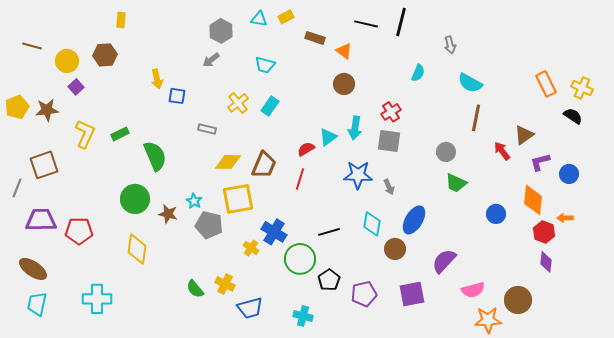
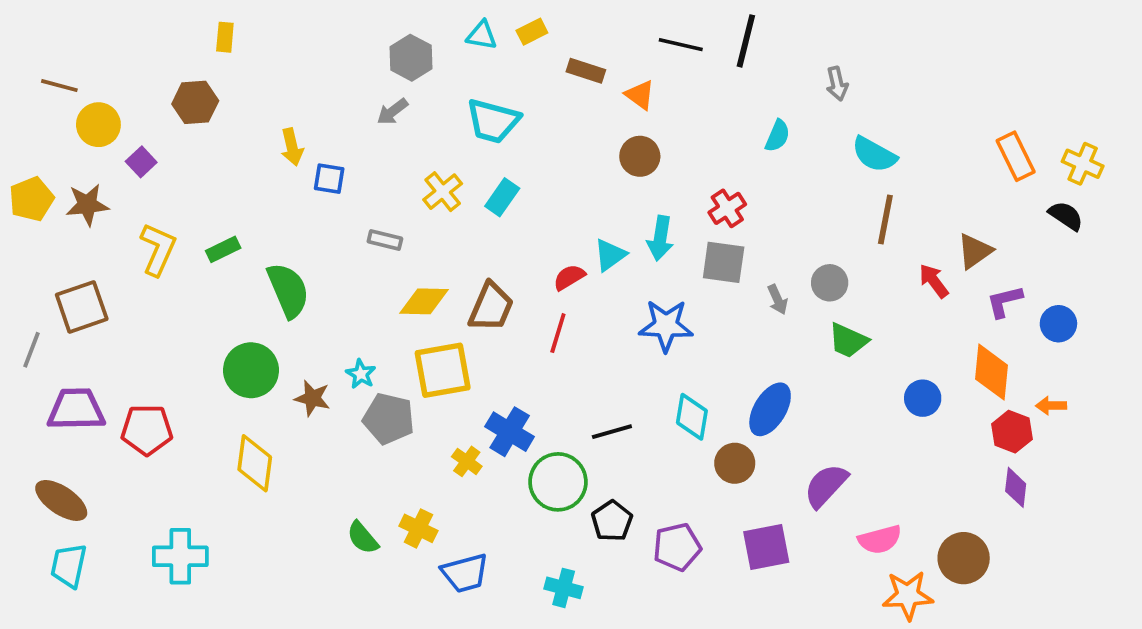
yellow circle: (67, 61) -> (98, 125), moved
cyan trapezoid: (265, 65) -> (493, 121), size x1.4
gray arrow: (389, 187) -> (778, 300), moved

